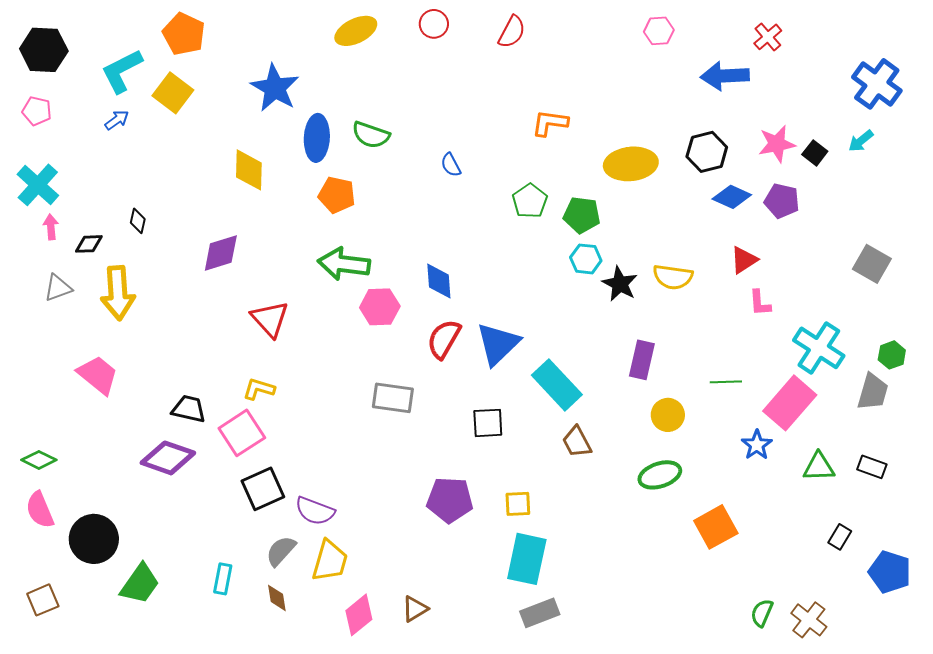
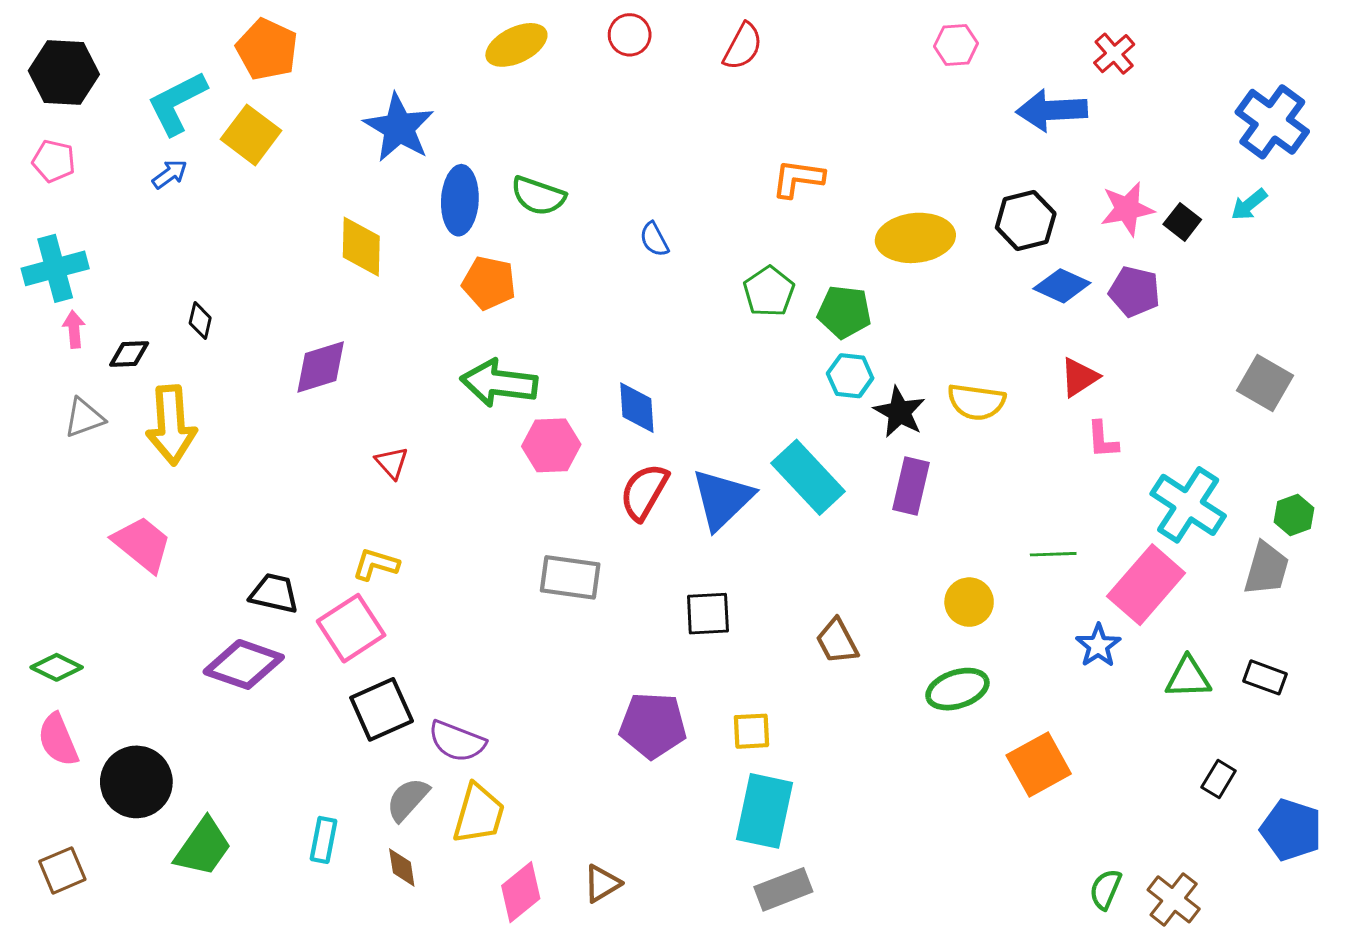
cyan cross: (38, 185) -> (55, 268), turned 33
red triangle: (270, 319) -> (392, 463), size x0.6
purple rectangle: (642, 360) -> (911, 486), moved
cyan rectangle: (557, 385) -> (808, 477), moved

